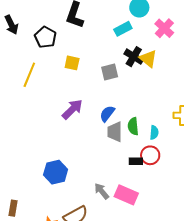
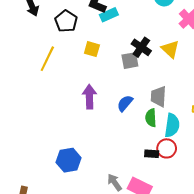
cyan rectangle: (123, 29) -> (109, 15), moved
black cross: (134, 57) -> (141, 47), moved
purple arrow: (72, 109) -> (89, 97), turned -50
gray trapezoid: (115, 132) -> (158, 97), moved
cyan semicircle: (154, 133) -> (172, 125), size x1.6

